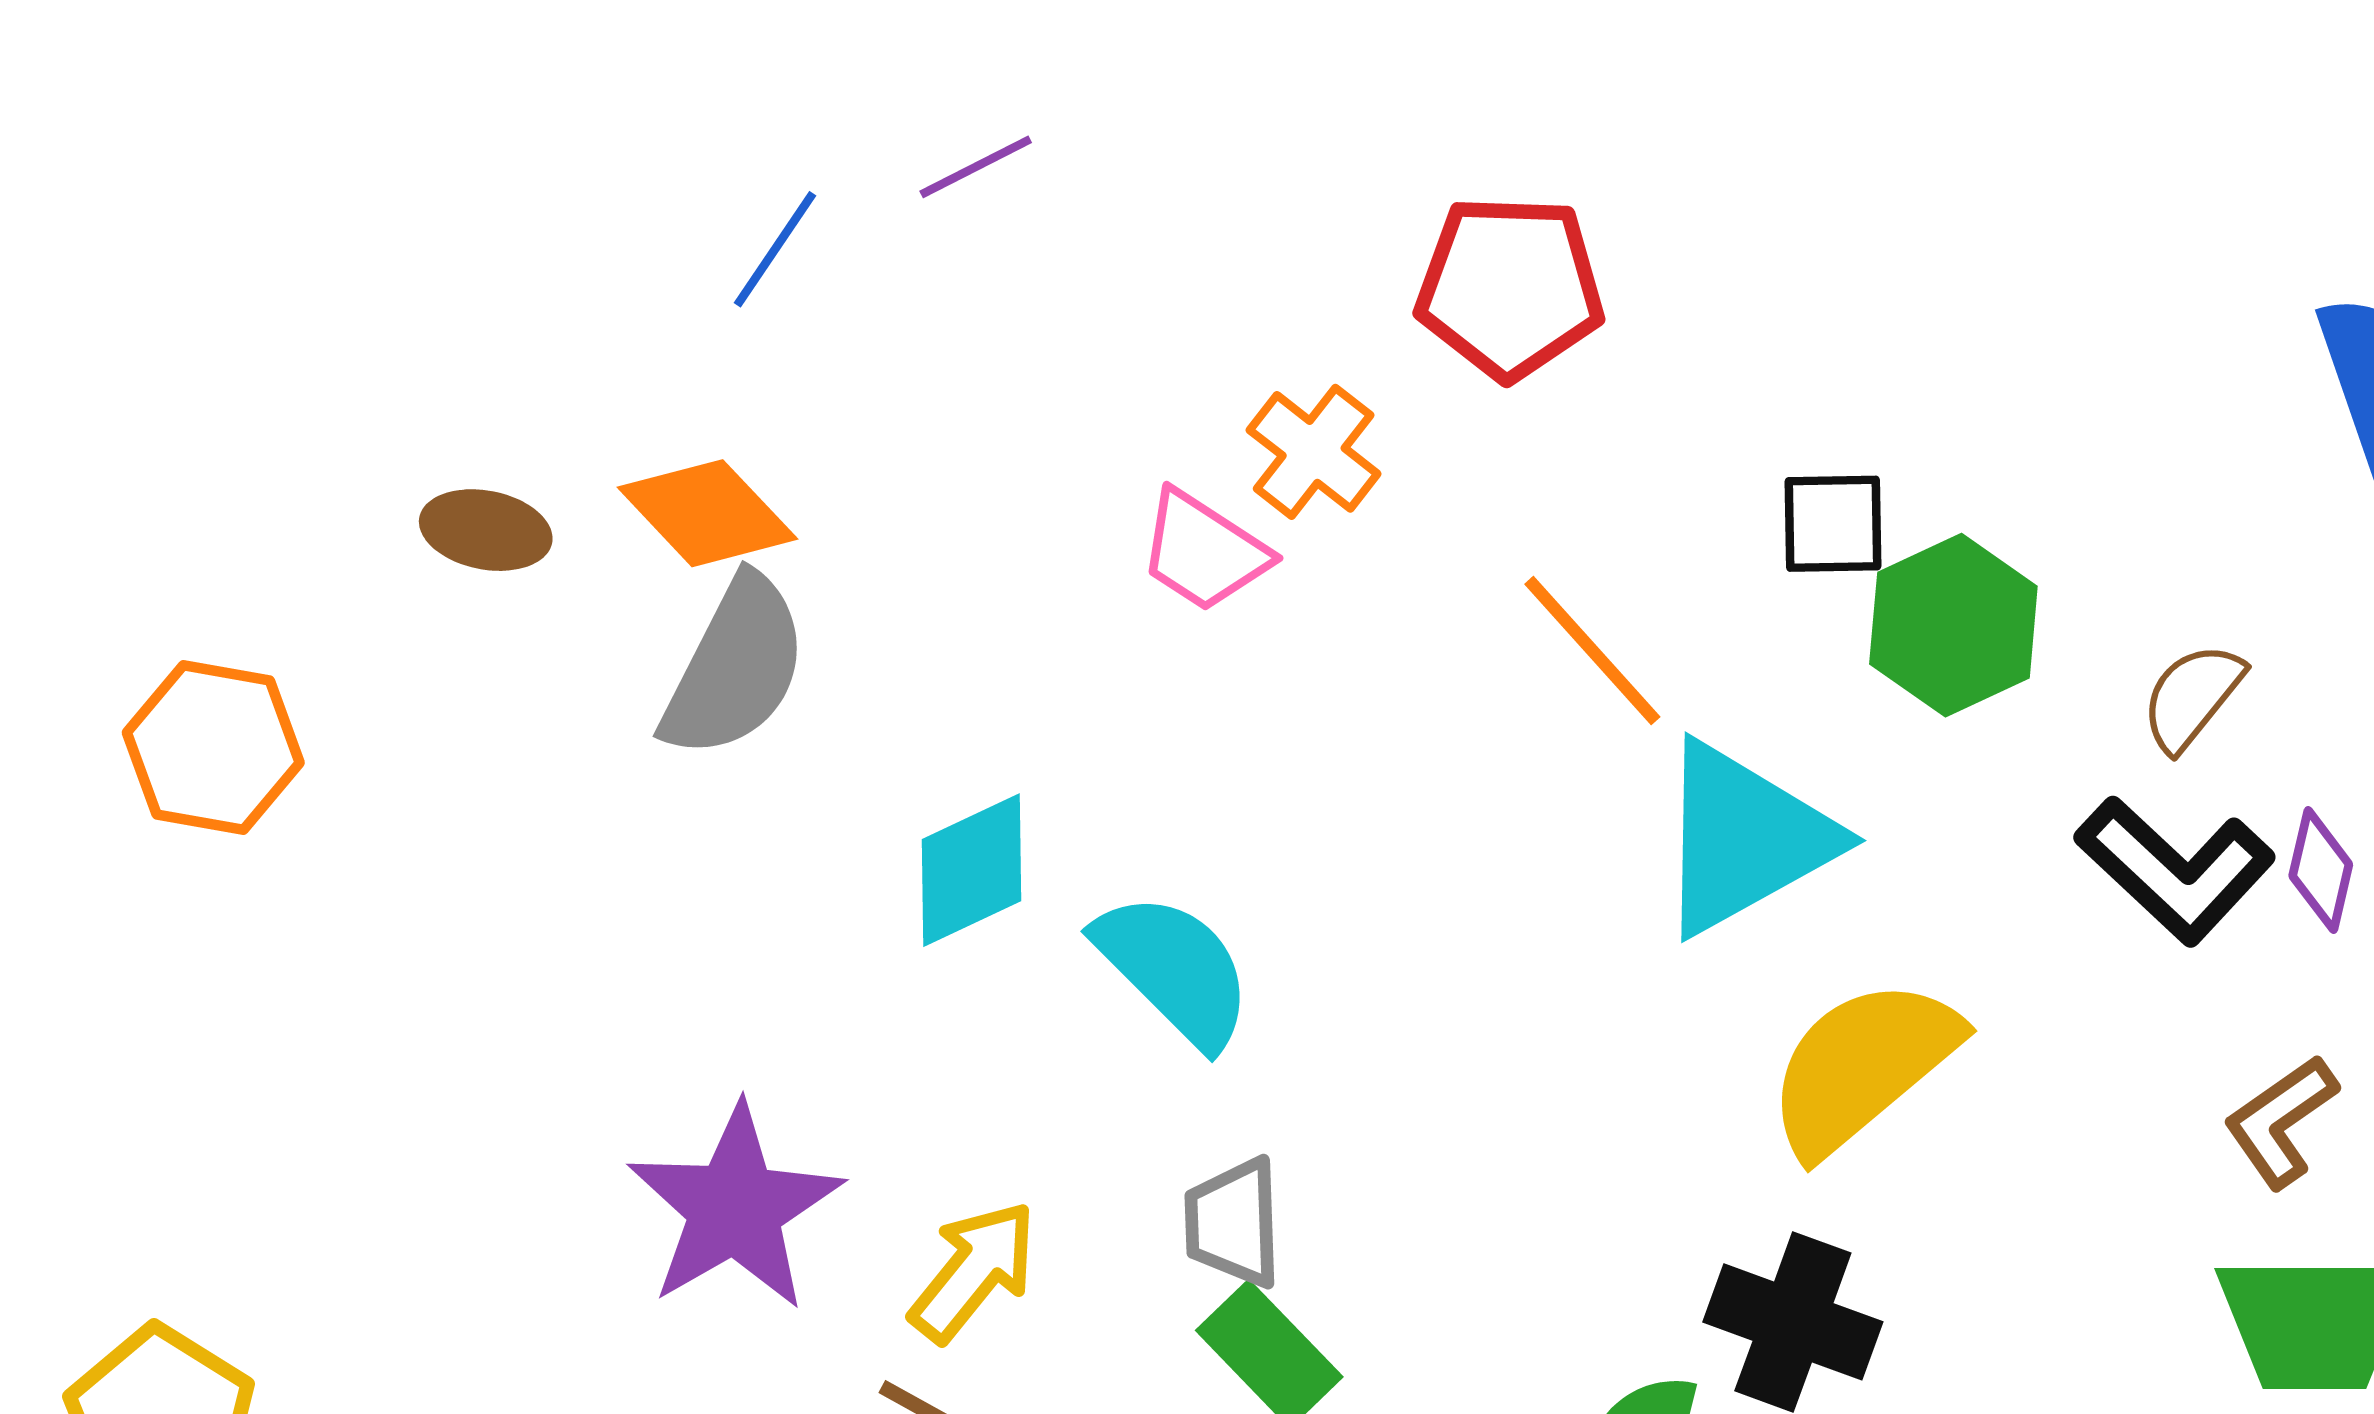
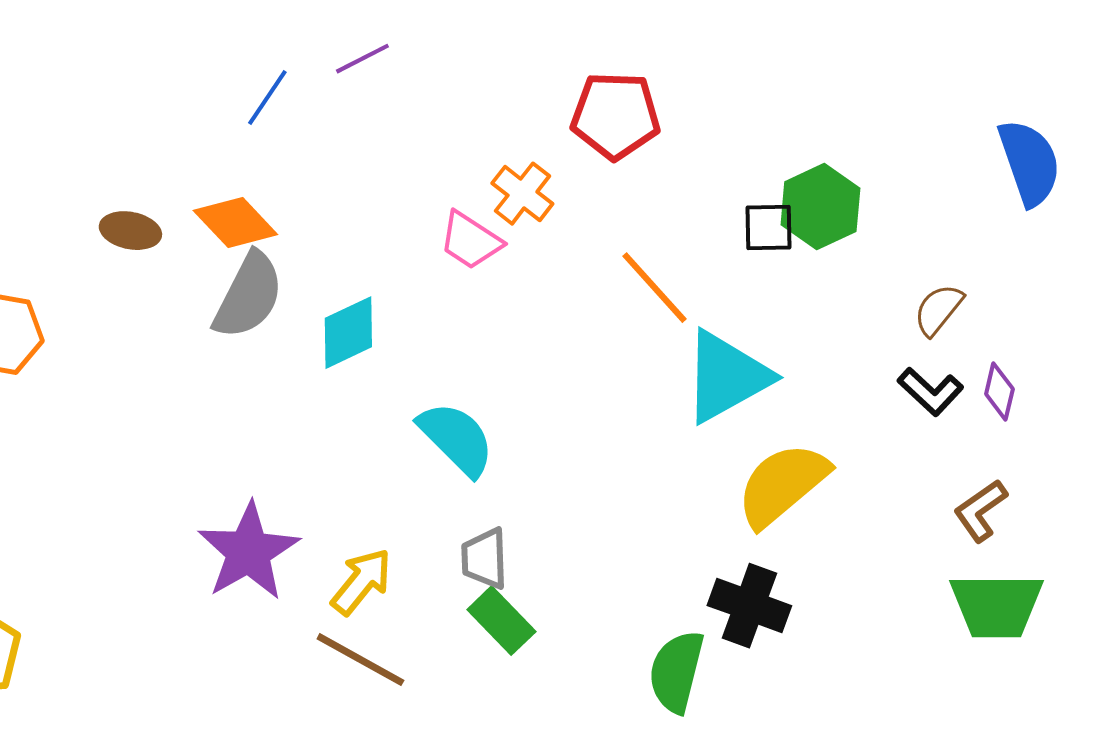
green hexagon: (1953, 625) -> (820, 207), moved
cyan diamond: (971, 870) -> (348, 333), moved
black L-shape: (2175, 870) -> (930, 392), size x0.7

